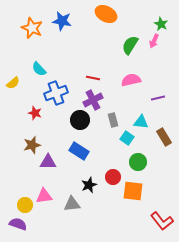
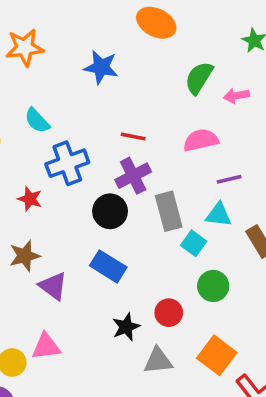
blue star: (62, 21) -> (101, 67), moved
orange star: (32, 28) -> (25, 48), turned -30
pink arrow: (154, 41) -> (236, 96), moved, turned 56
purple line: (158, 98) -> (229, 179), moved
gray rectangle: (113, 120) -> (169, 211), size x1.5
purple triangle: (48, 162) -> (53, 286), turned 36
orange square: (133, 191) -> (217, 355), moved, turned 30
gray triangle: (72, 204) -> (158, 361), moved

